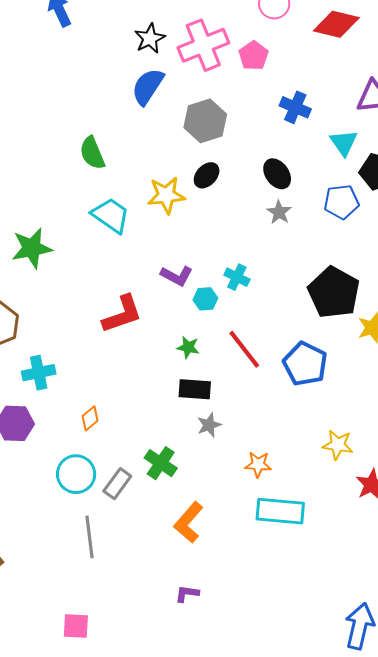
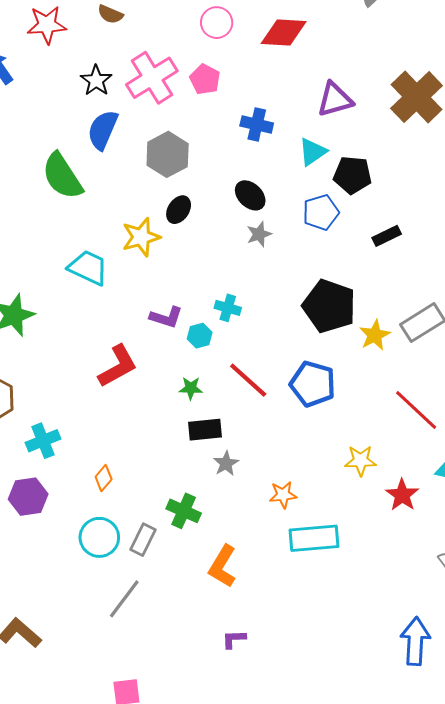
cyan triangle: (344, 143) -> (312, 152), turned 40
green semicircle: (92, 153) -> (62, 176), moved, size x1.4
gray star: (279, 212) -> (259, 234), turned 30
gray line: (89, 537) -> (124, 599), turned 54

